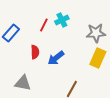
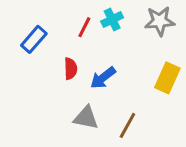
gray star: (96, 33) -> (160, 21), moved
gray triangle: (23, 83) -> (86, 118), moved

